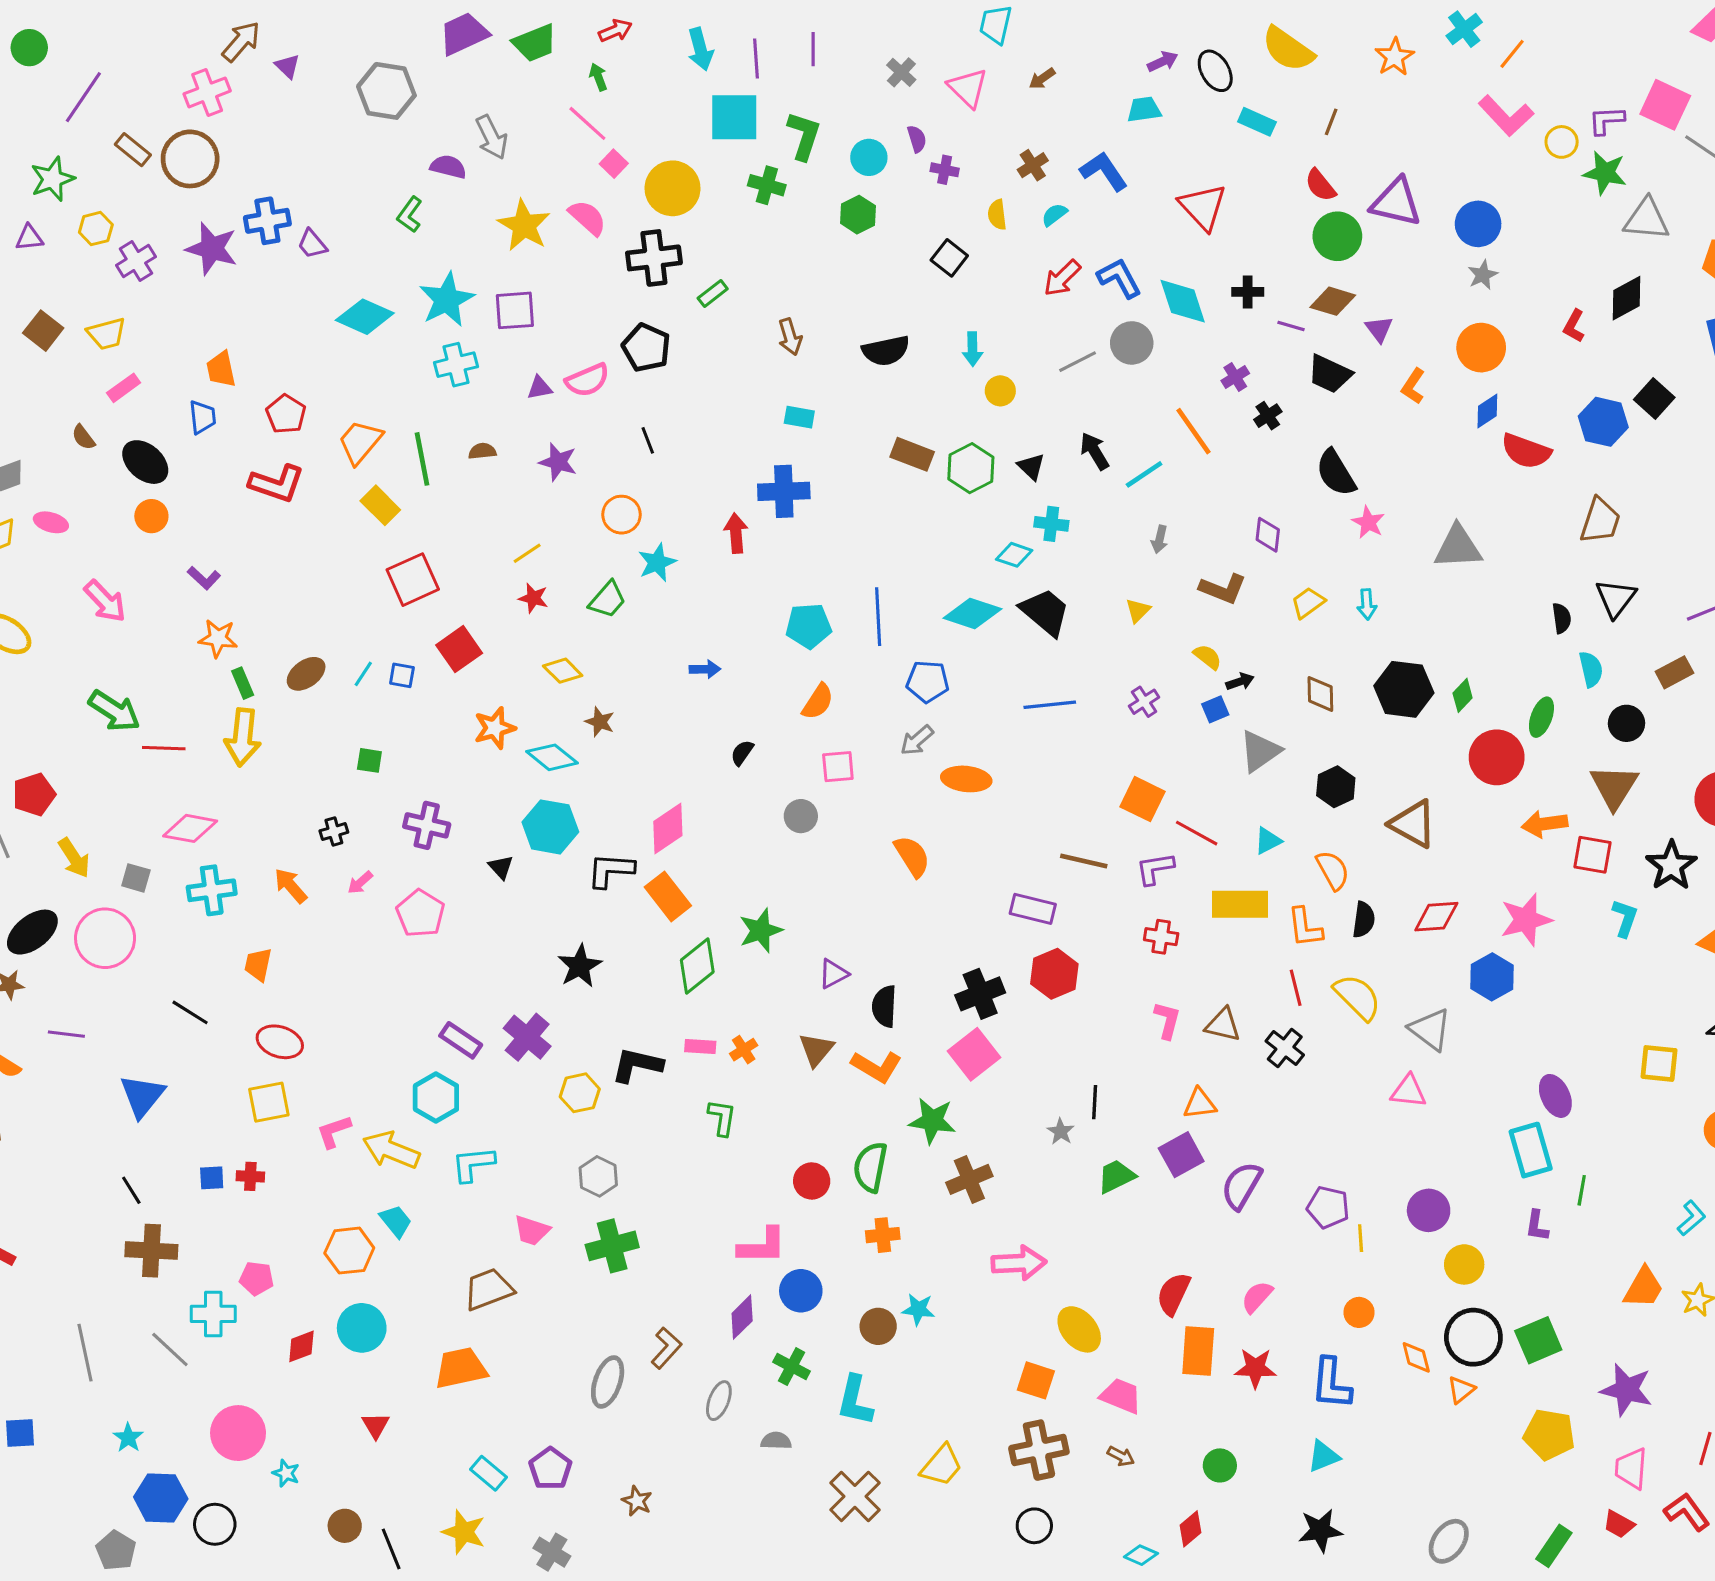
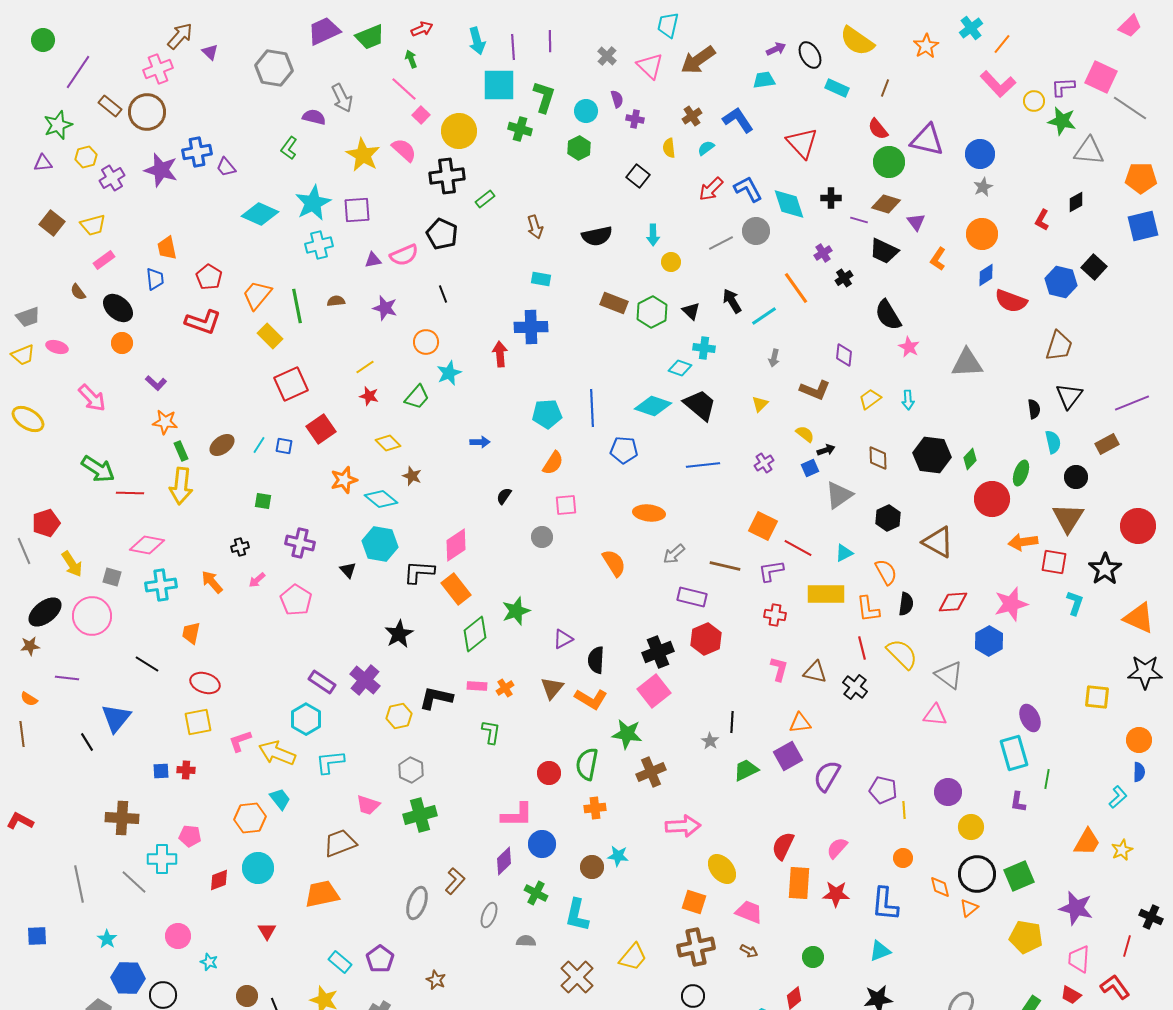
brown arrow: (1042, 79) -> (698, 60), size x2.0
black diamond: (1627, 298) -> (1076, 202), size x0.7
gray arrow: (917, 740) -> (674, 554), moved
black line: (131, 1190) -> (87, 742), moved
pink circle: (238, 1433) -> (178, 936), size x0.7

